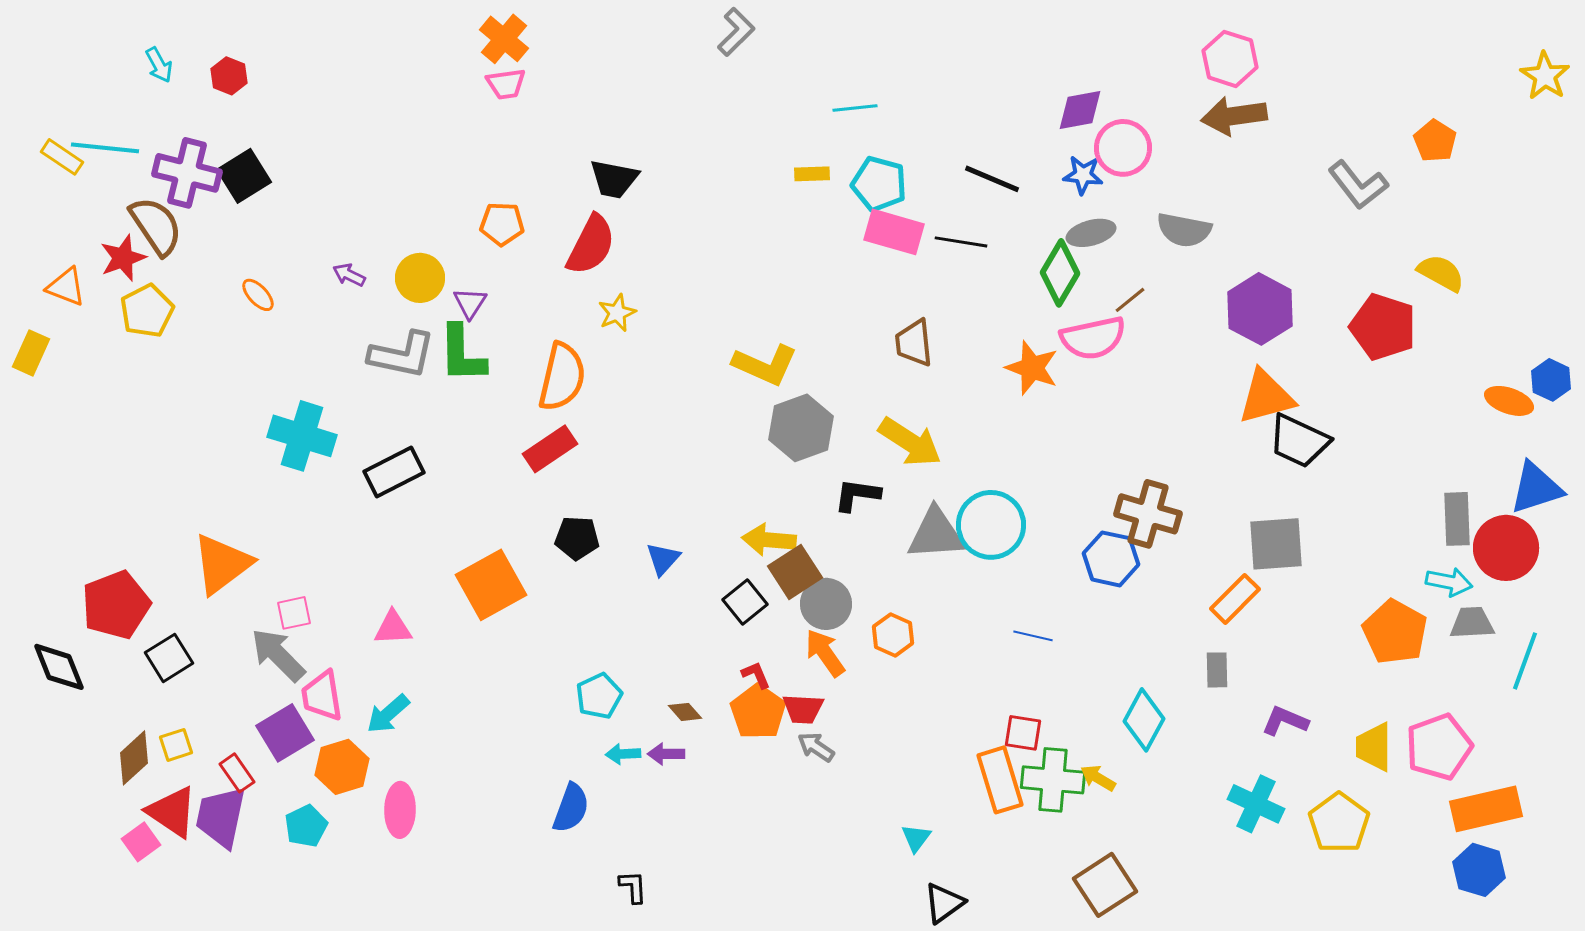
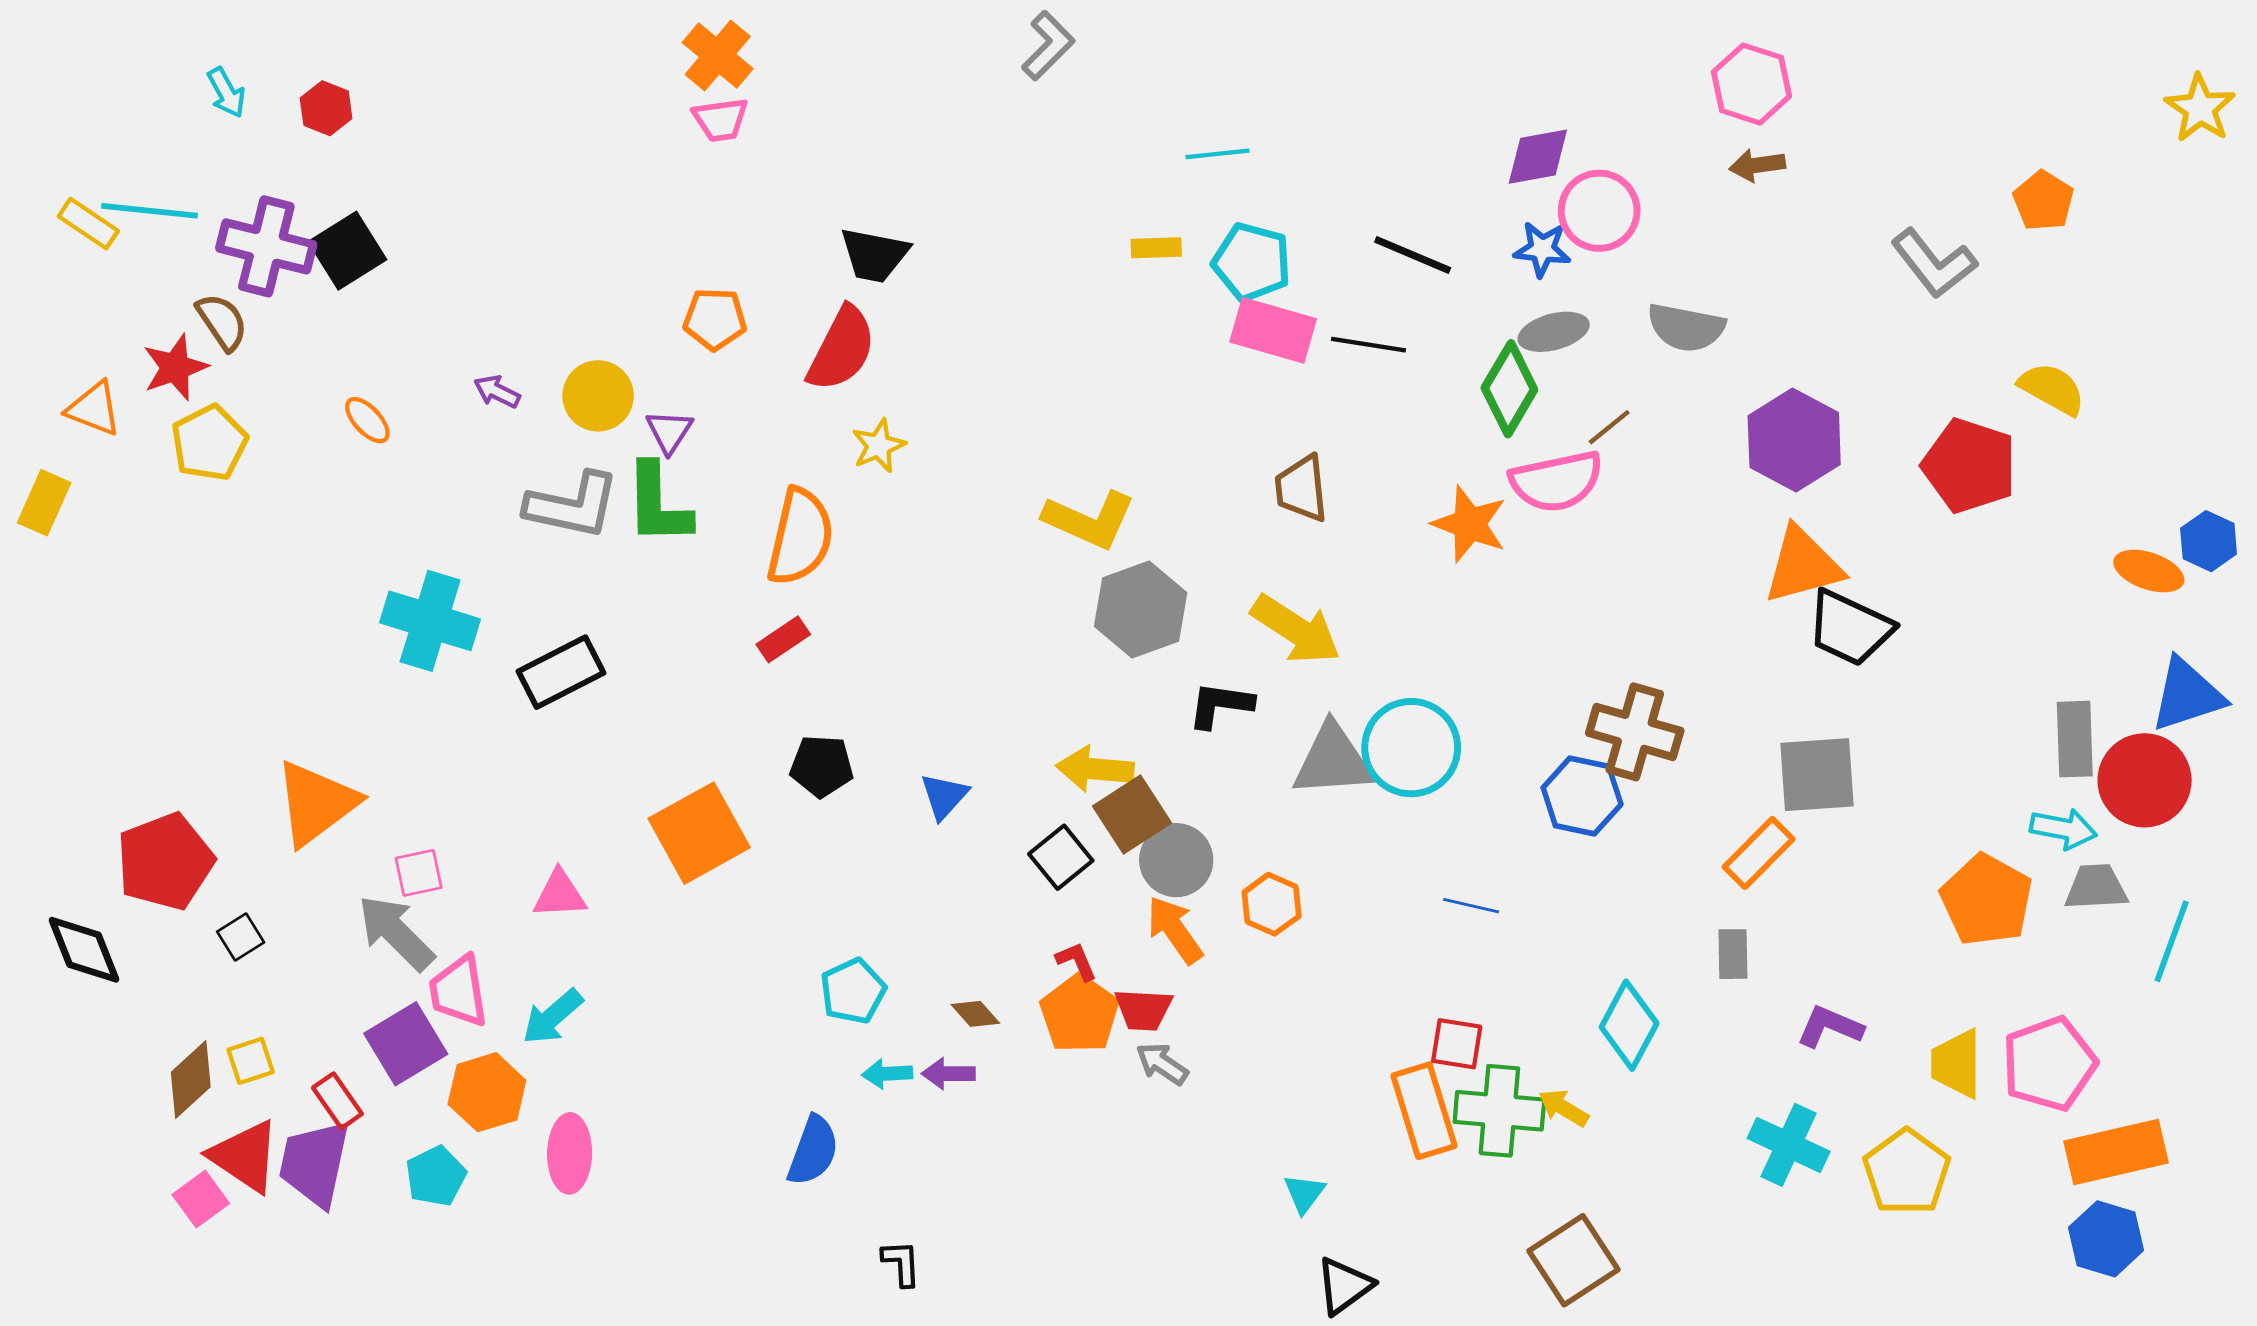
brown arrow: (1234, 116) -> (1757, 165), size x0.6
brown semicircle: (156, 226) -> (222, 322), size x0.7
red rectangle: (550, 449) -> (783, 639), size x0.7
black square: (169, 658) -> (241, 937), size x0.7

